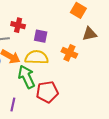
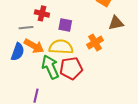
orange cross: (69, 53) -> (95, 42), turned 35
red pentagon: (47, 92) -> (71, 68), moved

